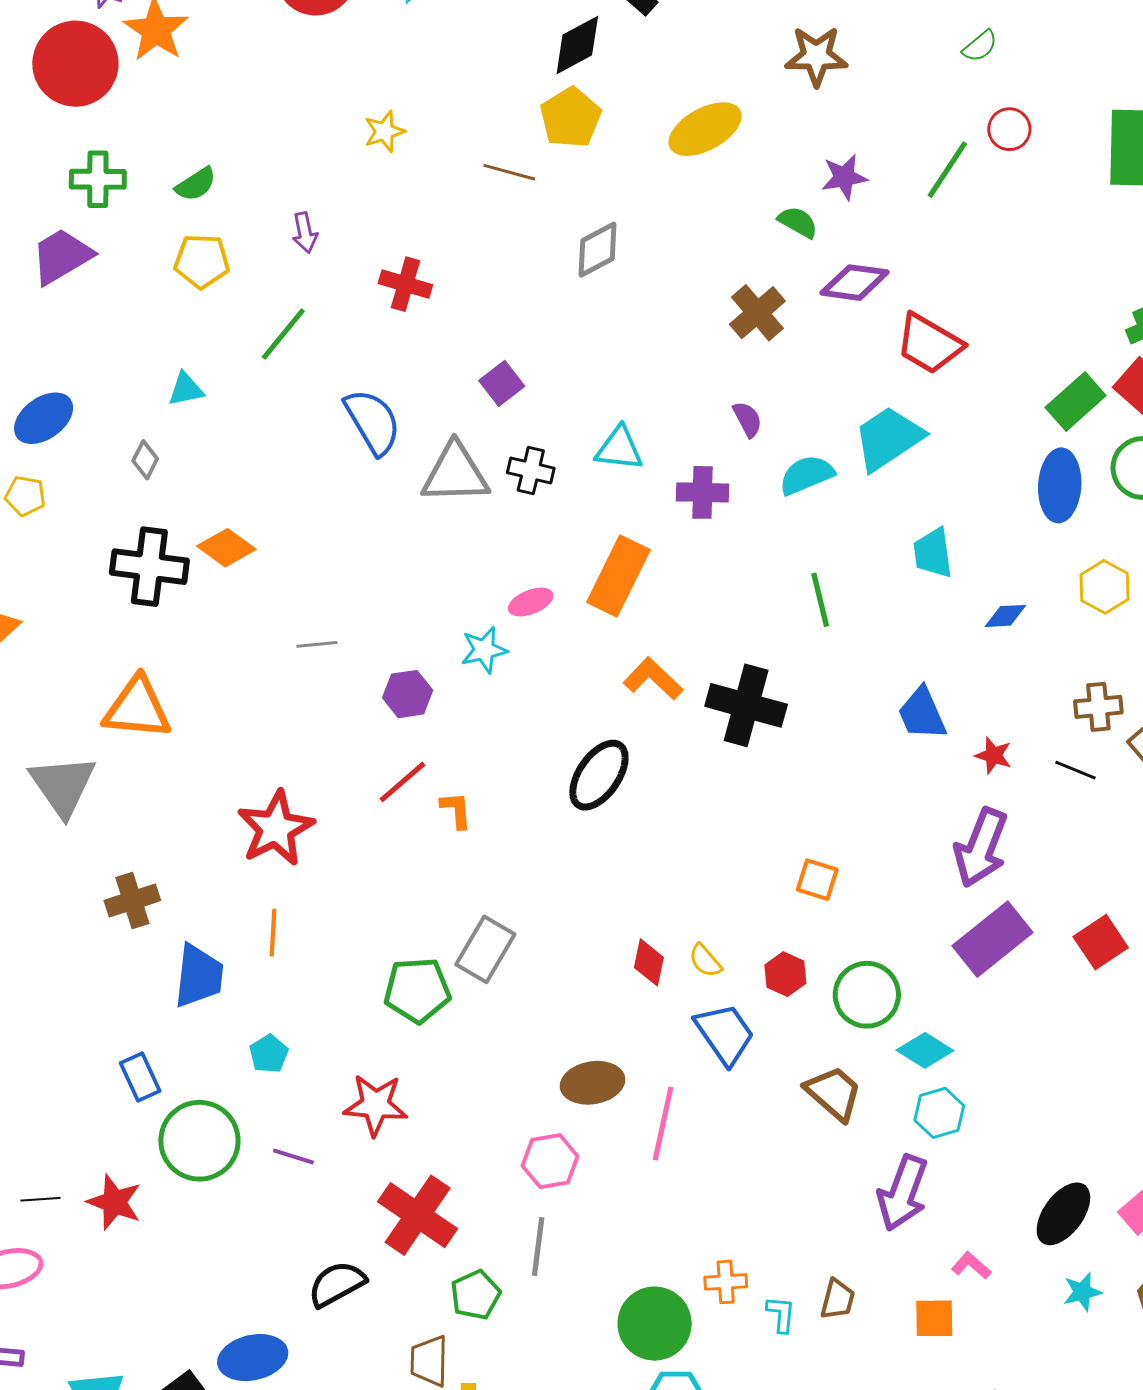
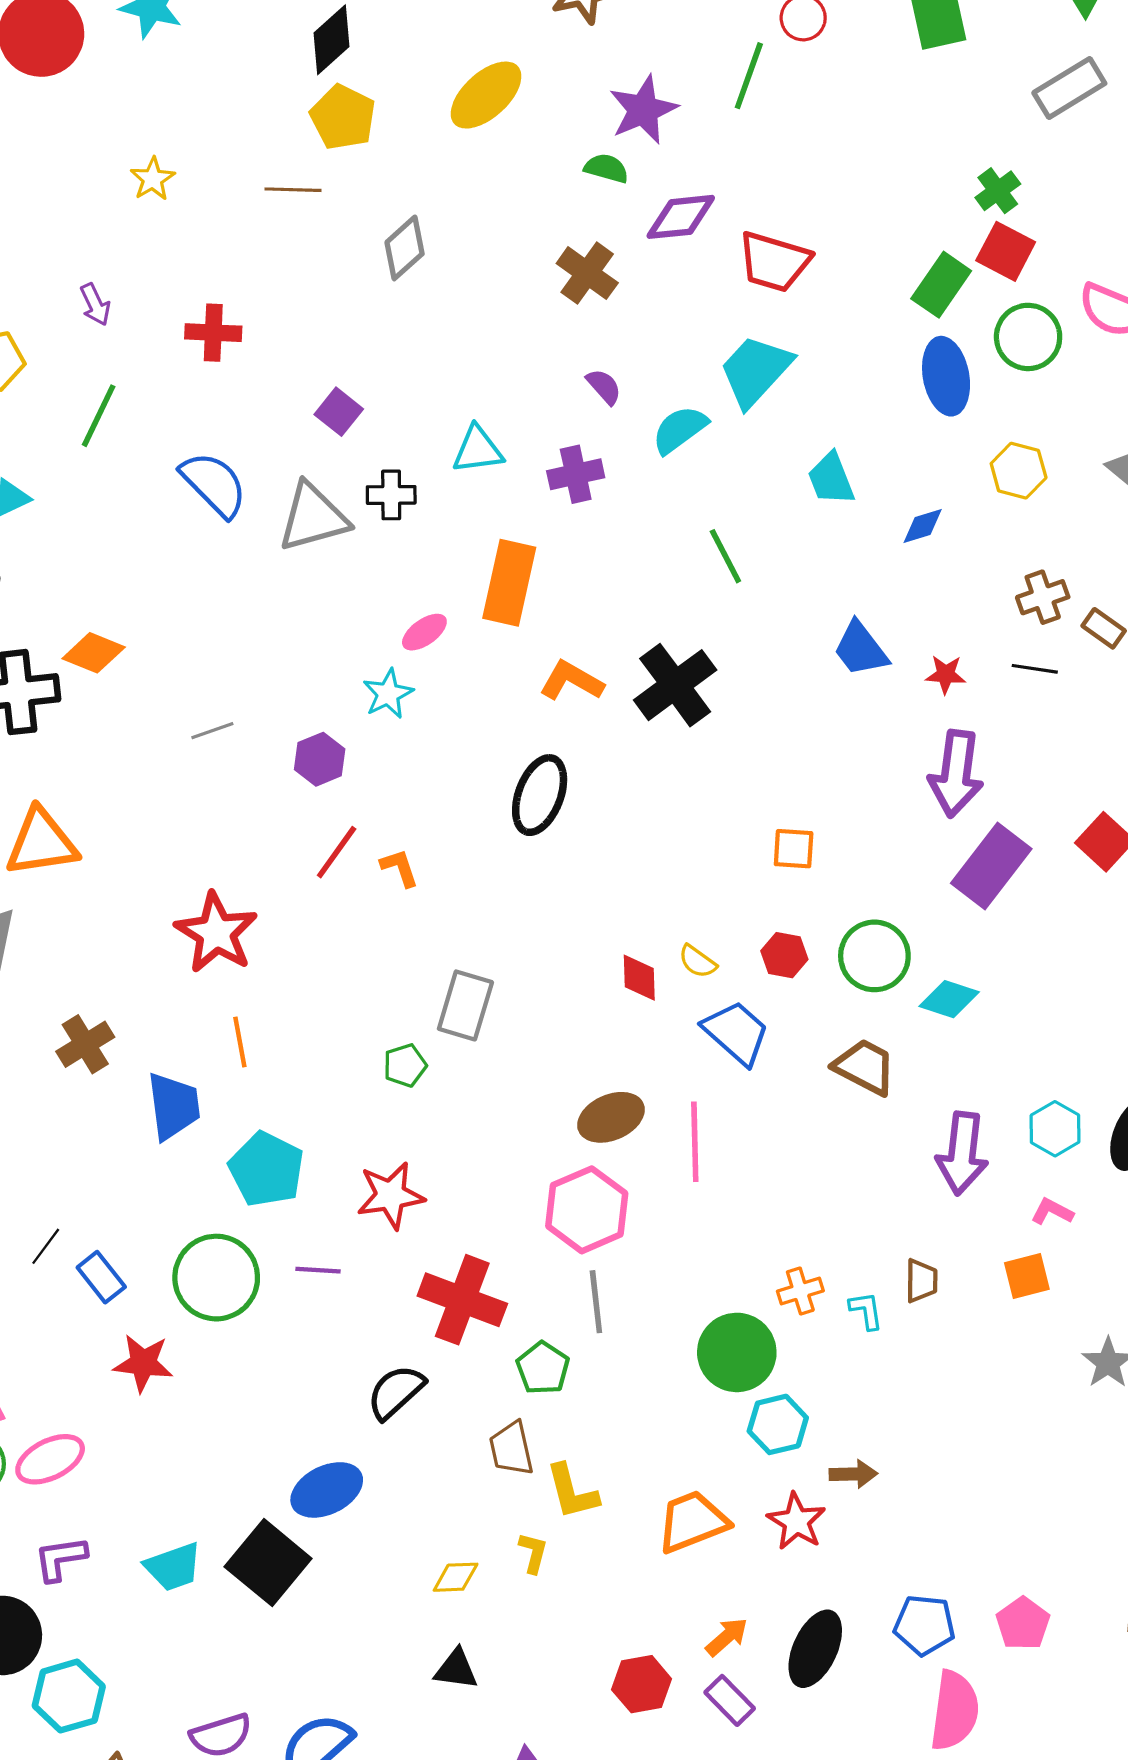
purple star: (844, 177) -> (643, 110), size x1.4
black cross: (746, 705) -> (675, 685), turned -38
green pentagon: (417, 990) -> (405, 1065), size x0.6
cyan pentagon: (269, 1054) -> (266, 1169), size x1.8
blue rectangle: (140, 1077) -> (101, 1277), moved
cyan hexagon: (939, 1113) -> (1055, 1129), moved
pink hexagon: (550, 1161) -> (587, 1210), size x1.4
black line: (40, 1199) -> (46, 1246), moved, turned -36

